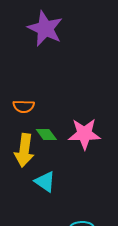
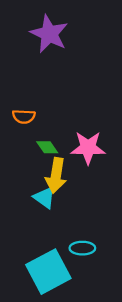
yellow arrow: (24, 150) -> (56, 175), moved

